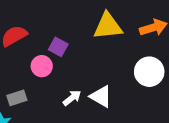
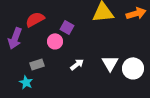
white circle: (149, 72) -> (133, 68), moved
white triangle: (101, 96) -> (110, 63), moved, turned 30

